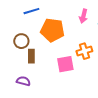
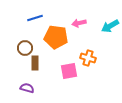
pink arrow: (83, 16) -> (79, 23), moved, turned 64
orange cross: (84, 51) -> (88, 58), turned 35

